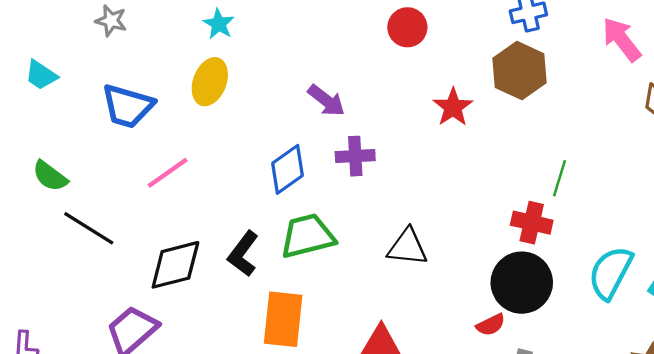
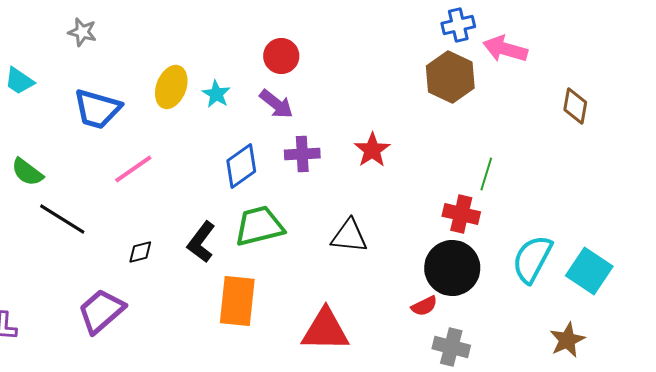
cyan star: (219, 24) -> (216, 94), moved
red circle: (407, 27) -> (281, 56), moved
pink arrow: (622, 39) -> (505, 49), moved, turned -36
red star: (453, 107) -> (372, 150), moved
black diamond: (175, 265) -> (140, 252), size x0.5

